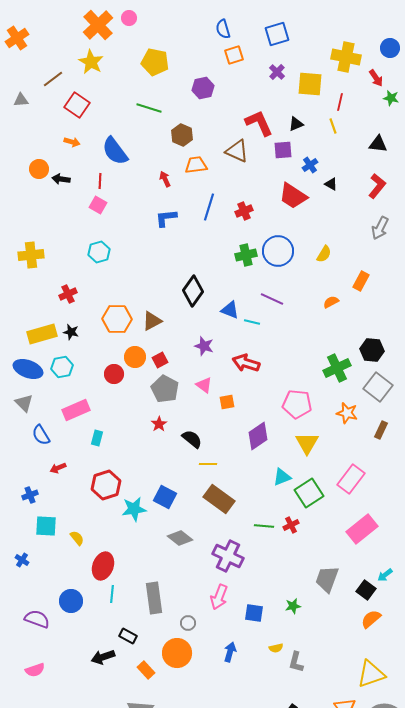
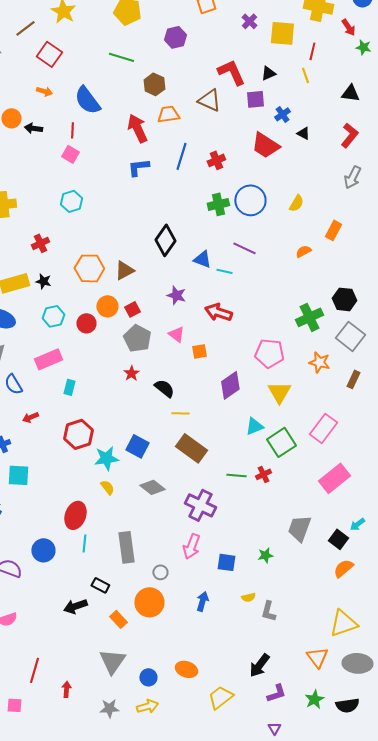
red arrow: (165, 179) -> (137, 128), size x1.8
cyan hexagon: (62, 367) -> (53, 316), moved
yellow semicircle: (77, 538) -> (107, 487), moved

